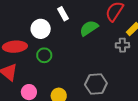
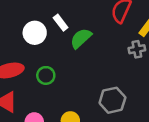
green semicircle: (89, 28) -> (81, 38), moved
white circle: (41, 29) -> (35, 33), moved

